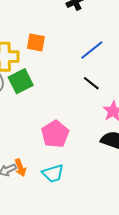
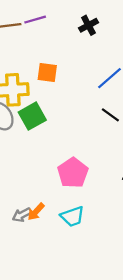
orange arrow: (20, 168) -> (36, 212), turned 66

